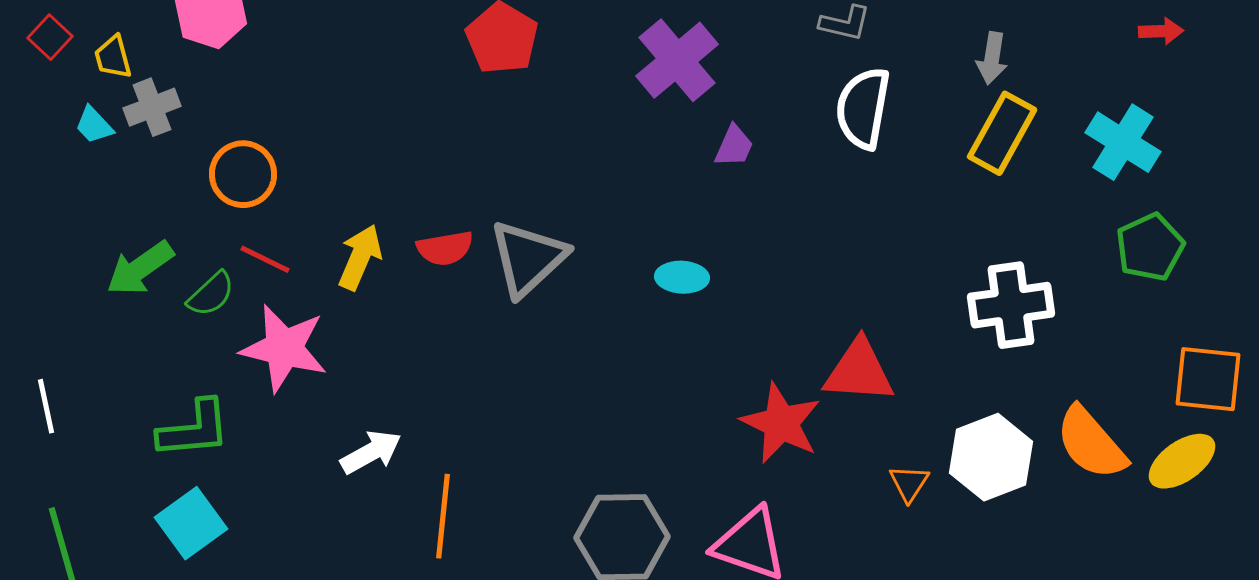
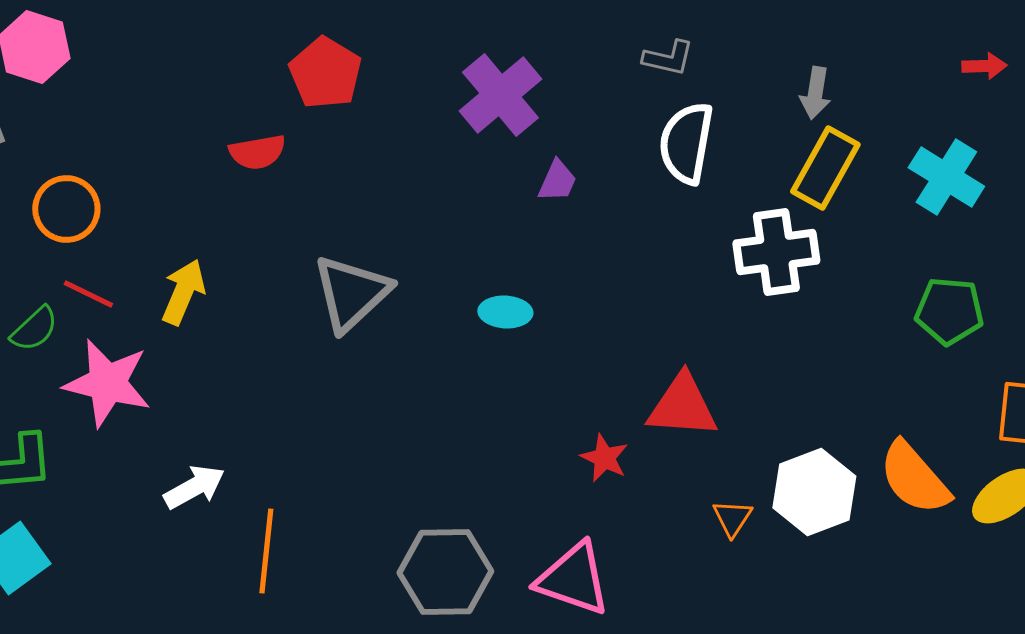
green pentagon: (1150, 247) -> (949, 311), moved, turned 30
red semicircle: (445, 248) -> (257, 152), moved
white cross: (1011, 305) -> (776, 252), moved
red star: (781, 423) -> (604, 458), size x0.6

